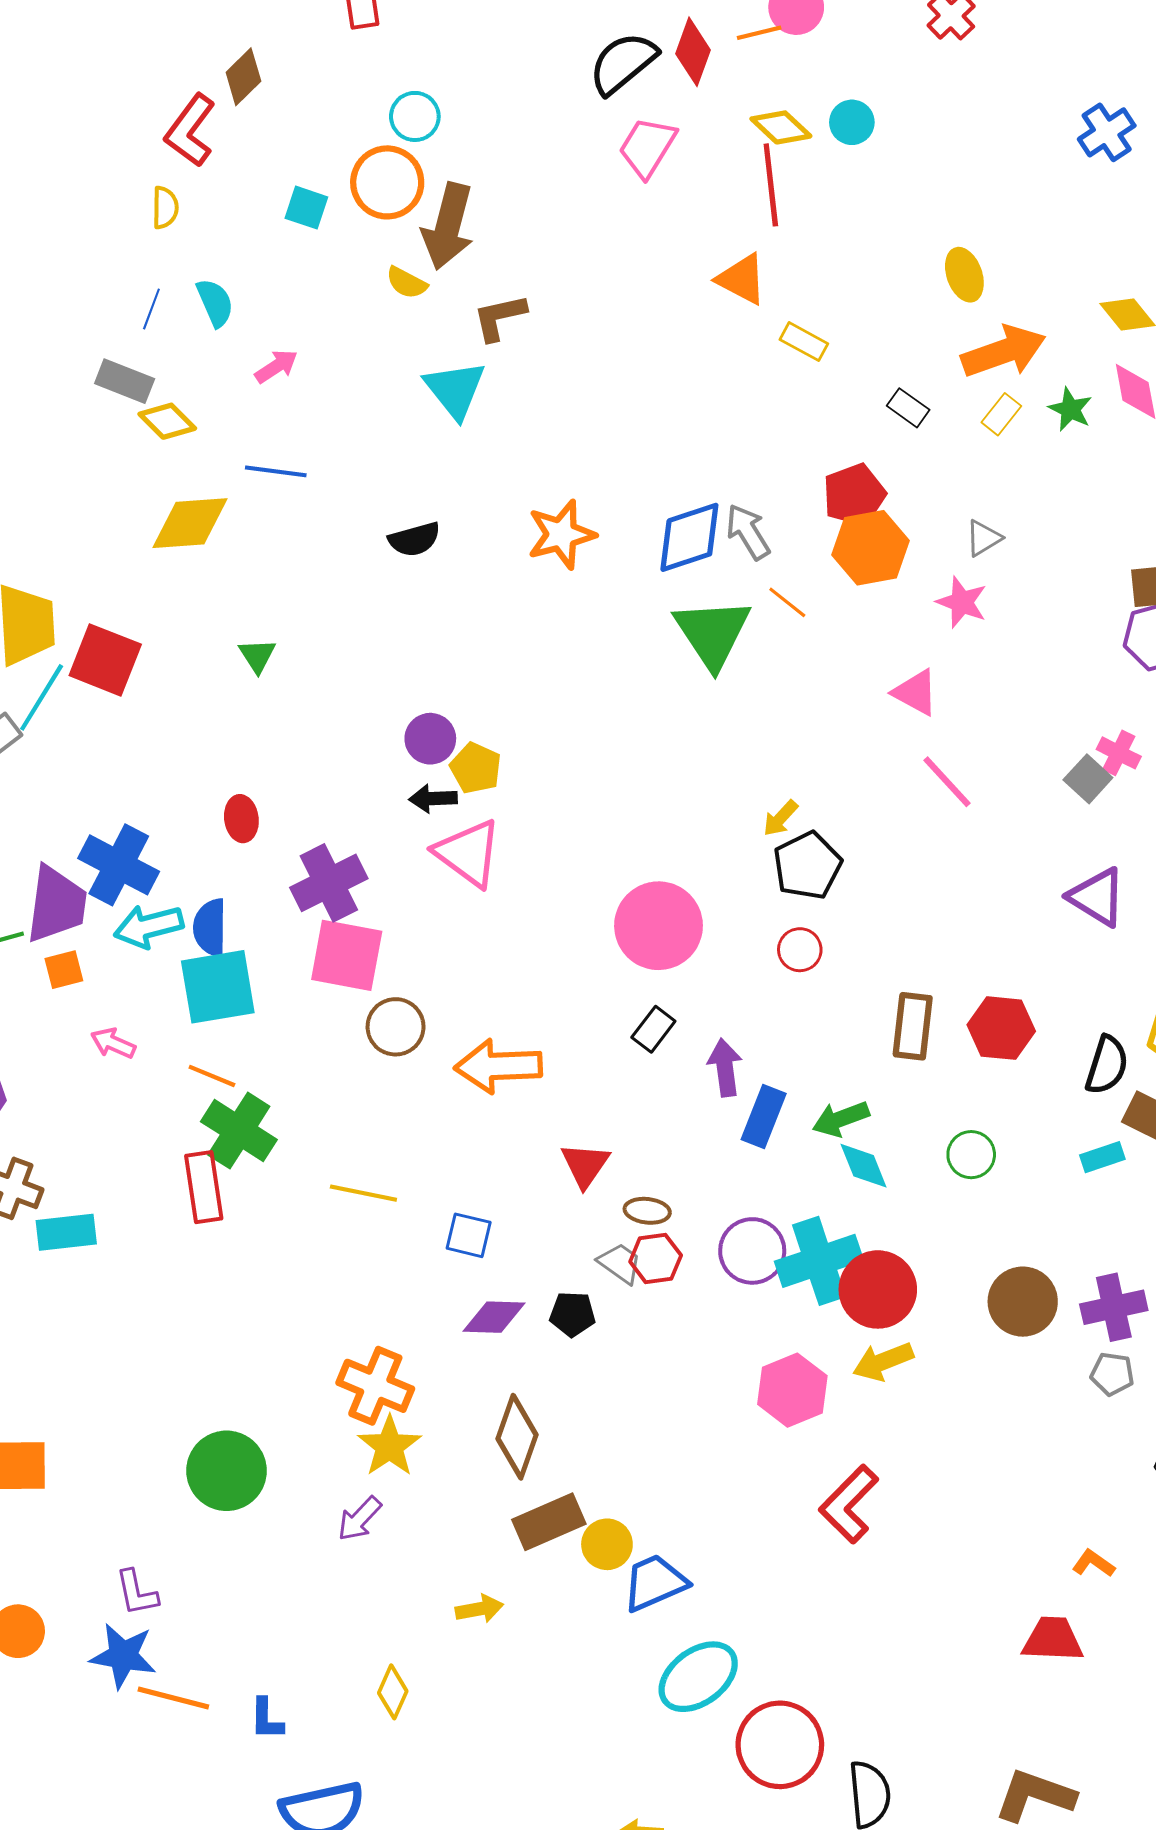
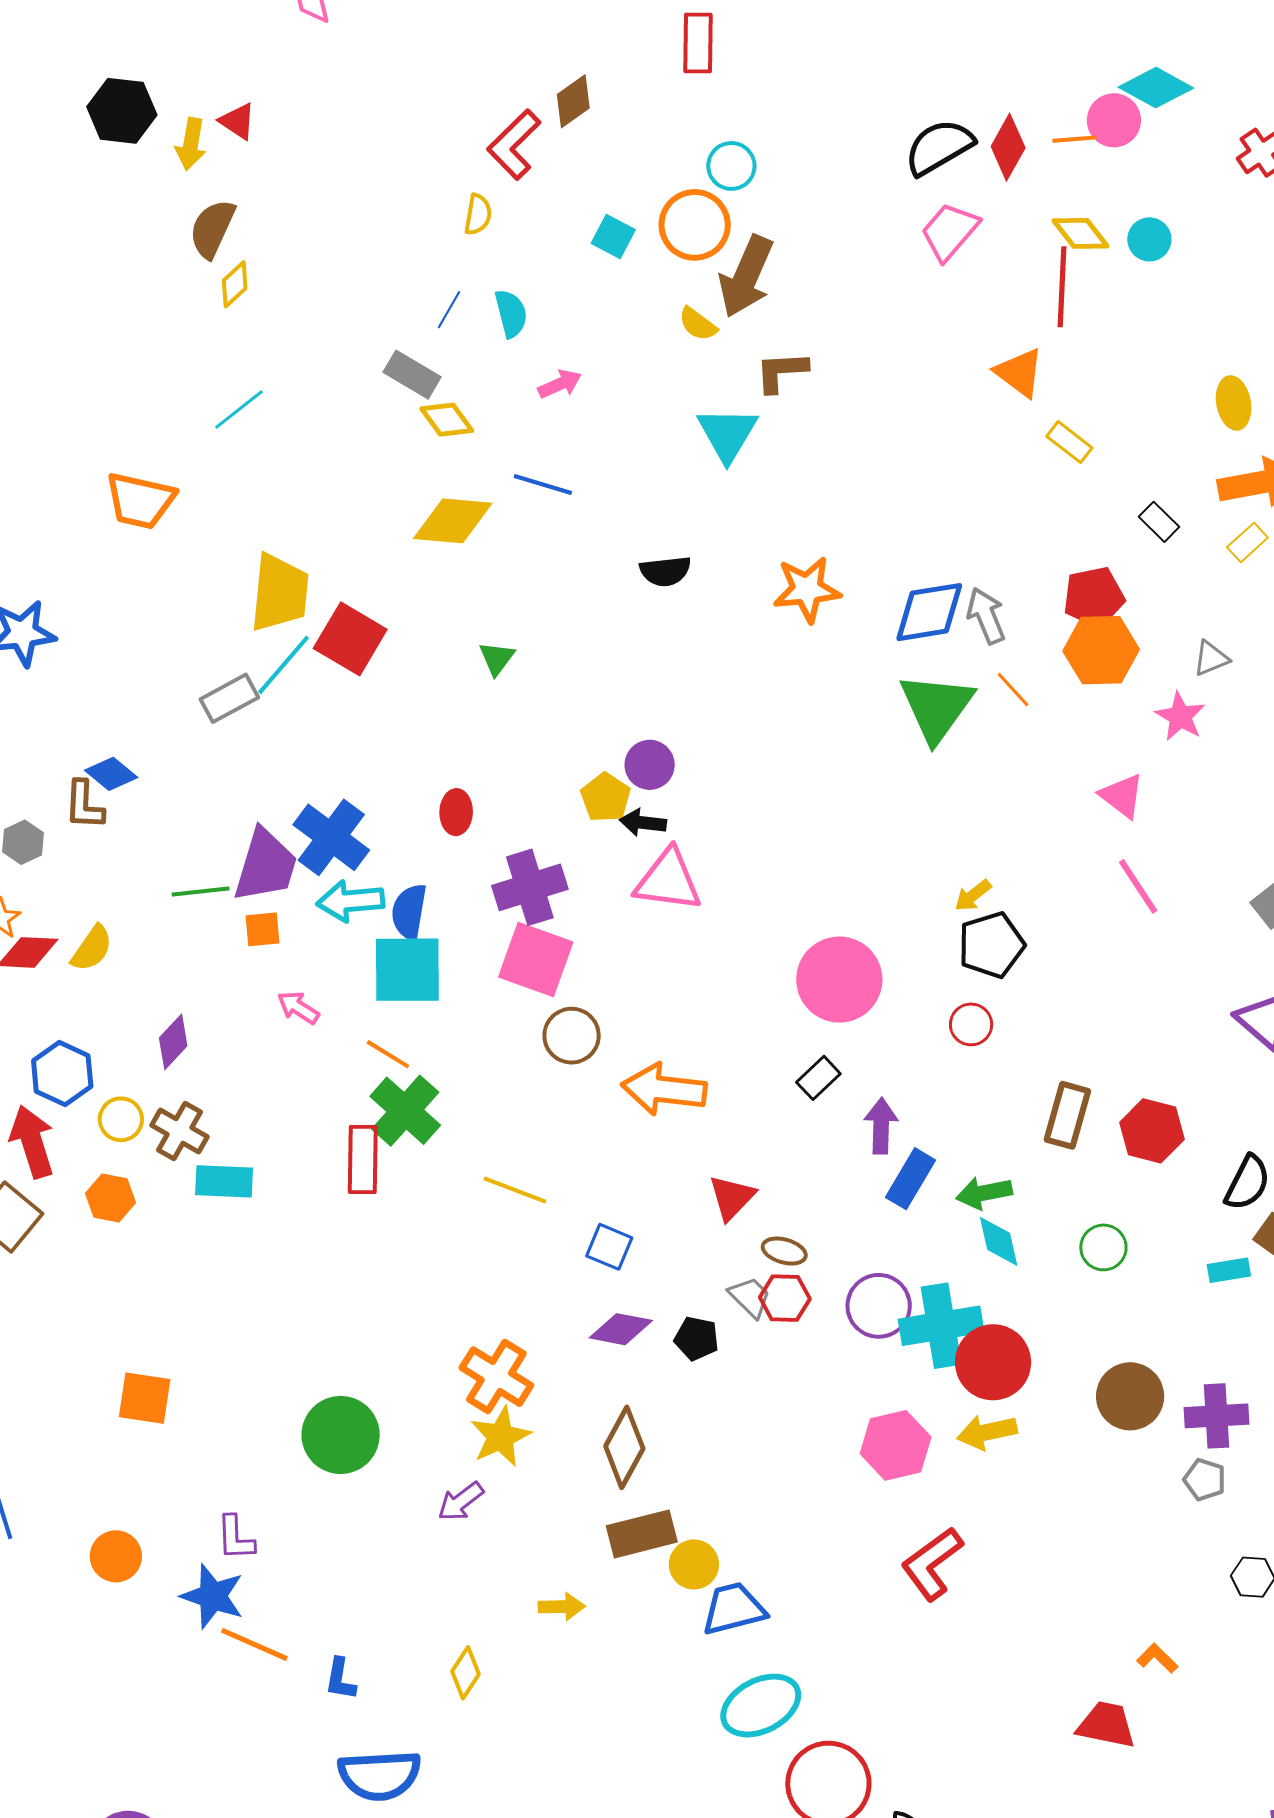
yellow pentagon: (476, 768) -> (606, 798), moved
pink triangle: (468, 853) -> (668, 880), turned -38

